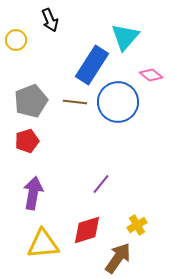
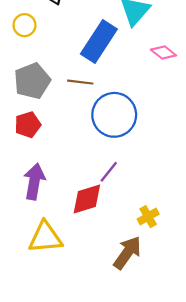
yellow circle: (16, 40) -> (24, 25), moved
blue circle: (118, 102) -> (114, 115), moved
red diamond: (87, 230) -> (87, 199), moved

